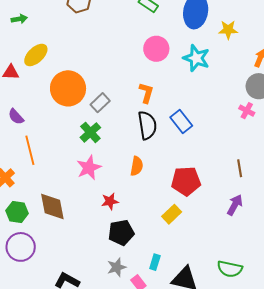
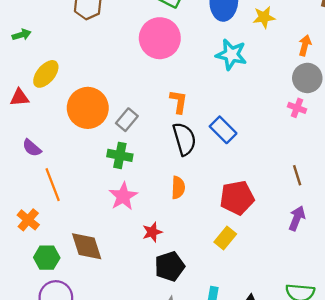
pink circle: (156, 49) -> (160, 38), moved, size x1.4
green cross: (90, 132) -> (120, 155), turned -30

